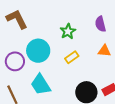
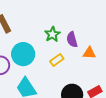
purple semicircle: (100, 24) -> (72, 40), moved

